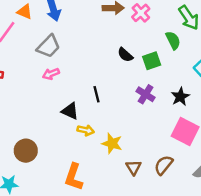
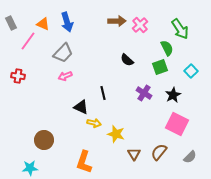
green square: (152, 61) -> (160, 67), moved

